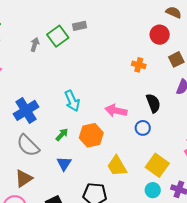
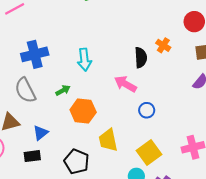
black semicircle: (153, 103) -> (141, 58), moved
orange hexagon: (91, 135) -> (83, 111), moved
blue triangle: (64, 164) -> (41, 133), moved

